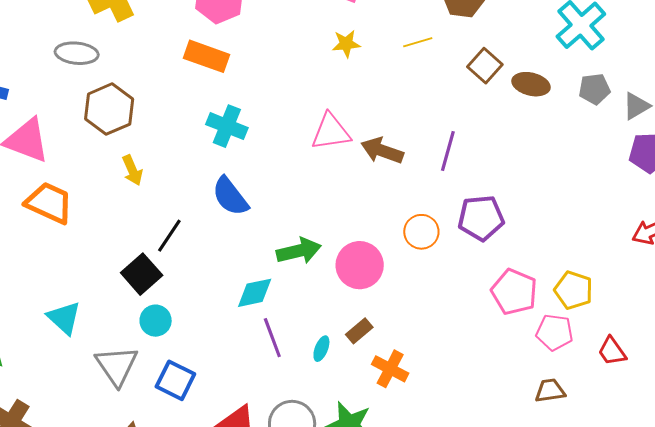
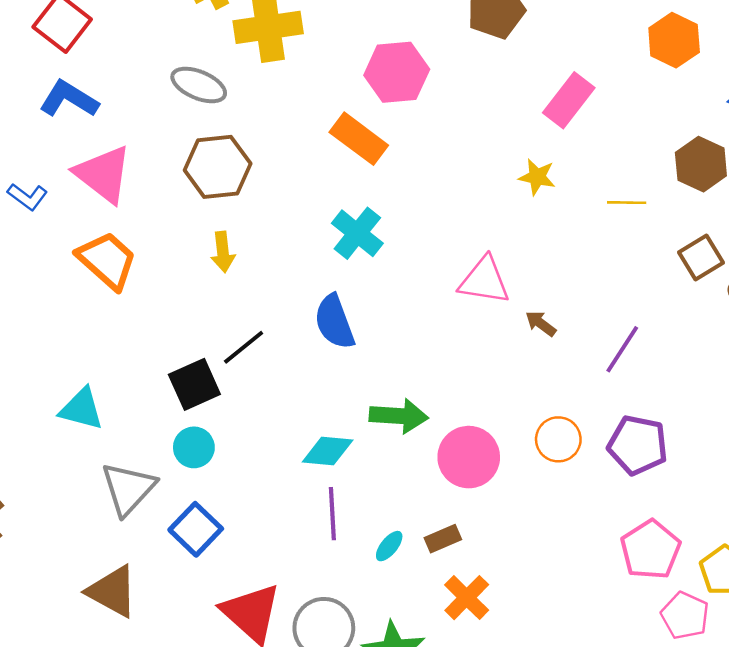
brown arrow: (382, 151) -> (541, 323), size x0.6
cyan triangle: (64, 318) -> (81, 409), turned -45

